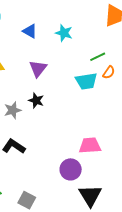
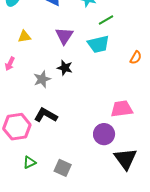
green line: (98, 57) -> (106, 20), moved
orange semicircle: (109, 72) -> (136, 58), moved
cyan trapezoid: (86, 81) -> (98, 44), moved

